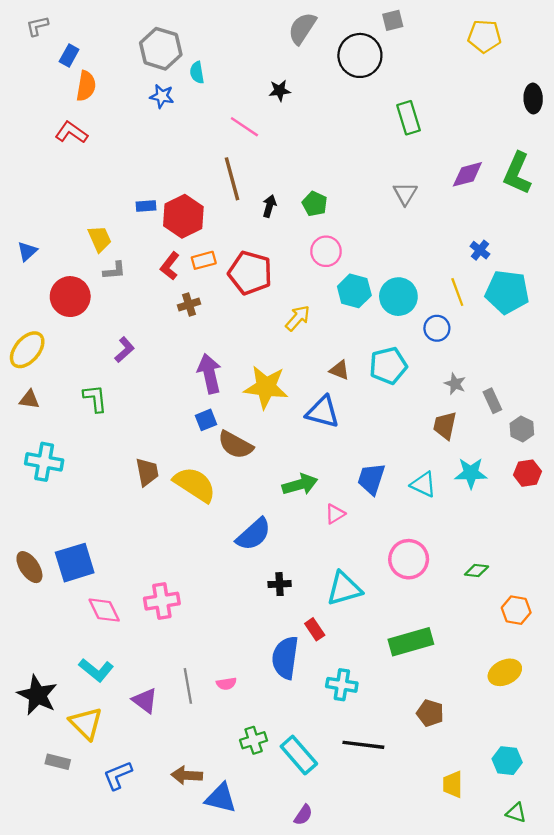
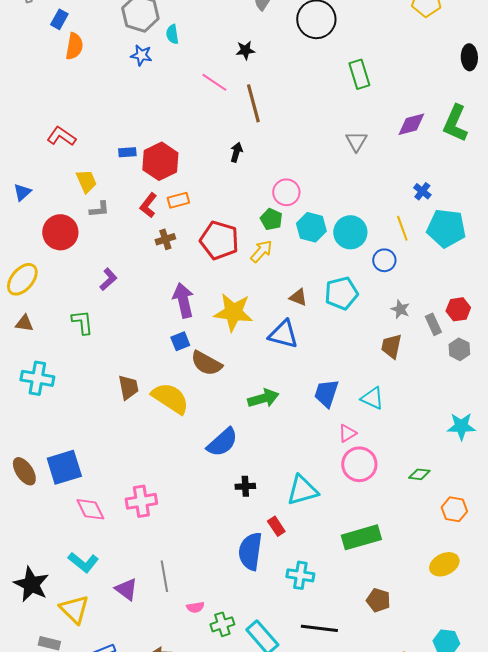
red L-shape: (71, 132) -> (61, 136), moved
brown line: (232, 179) -> (253, 103), moved
green pentagon: (315, 204) -> (271, 219), moved
red pentagon: (250, 273) -> (219, 240), moved
cyan star: (471, 473) -> (461, 426), moved
red hexagon: (527, 473) -> (458, 309), moved
pink triangle: (335, 514) -> (347, 433), moved
pink semicircle: (226, 684) -> (195, 607), moved

